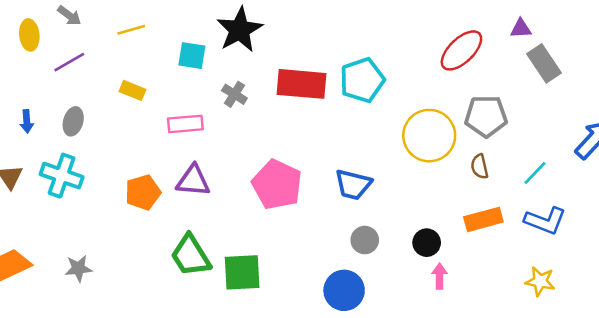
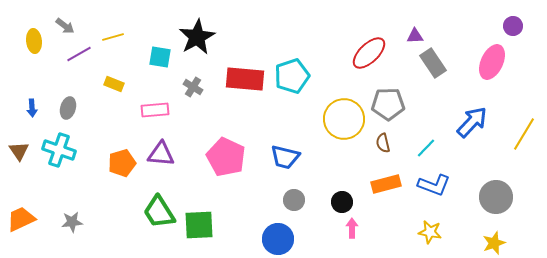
purple line: (69, 62) -> (79, 54), moved

